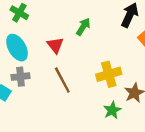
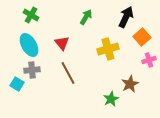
green arrow: (83, 27) -> (86, 17), moved
yellow cross: (109, 74) -> (108, 49), moved

